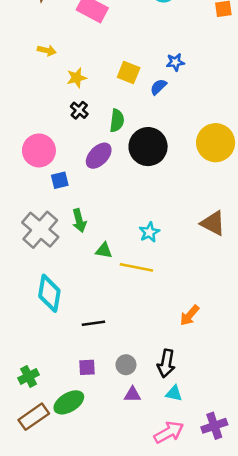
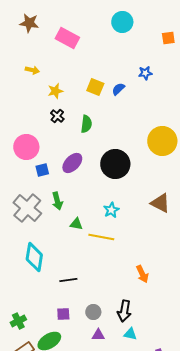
blue star: (175, 62) -> (145, 73), moved
blue semicircle: (158, 87) -> (118, 89), moved
black circle: (148, 147) -> (115, 164), moved
purple ellipse: (99, 156) -> (72, 163), moved
orange arrow: (190, 315) -> (142, 274), turned -66

